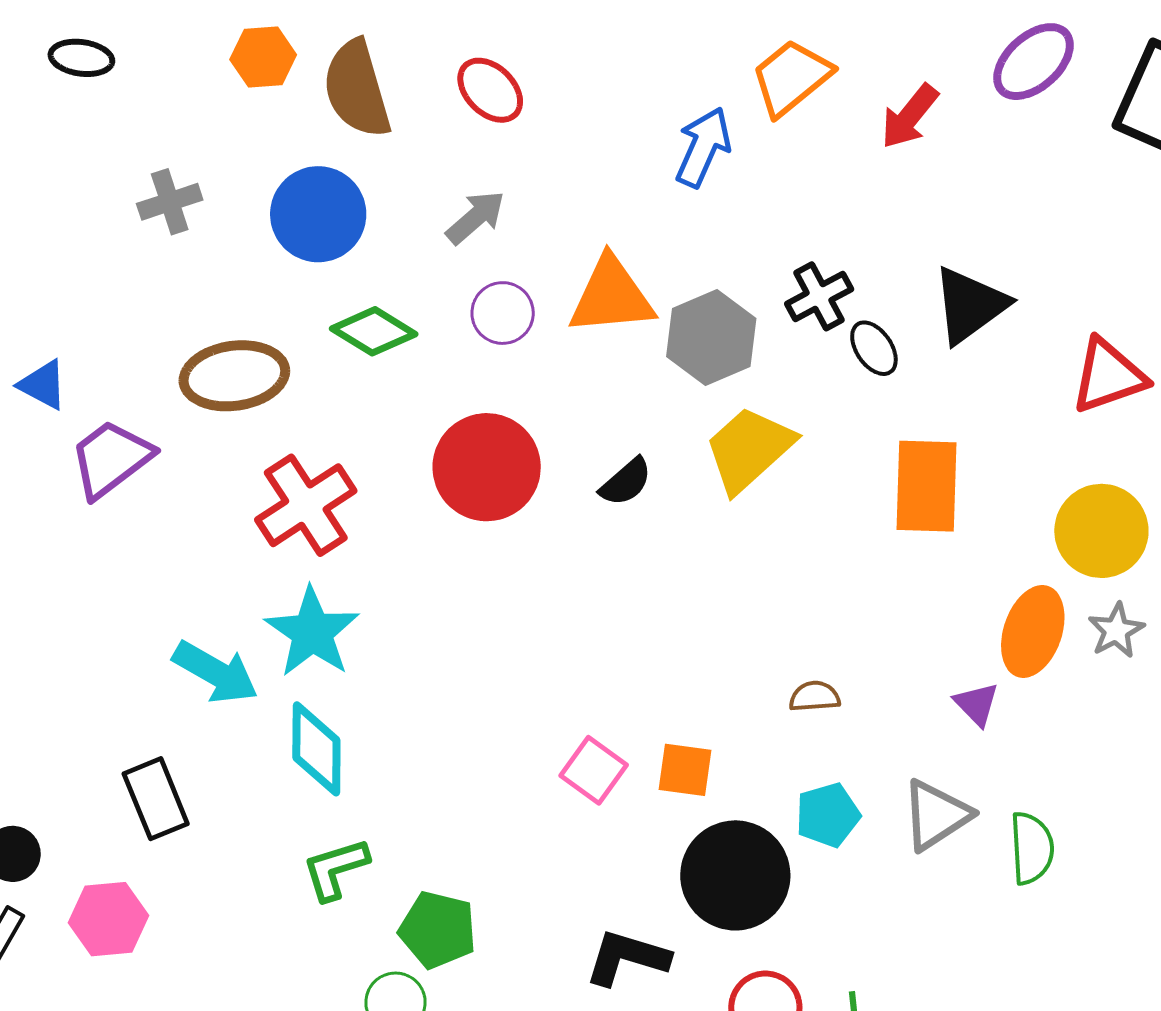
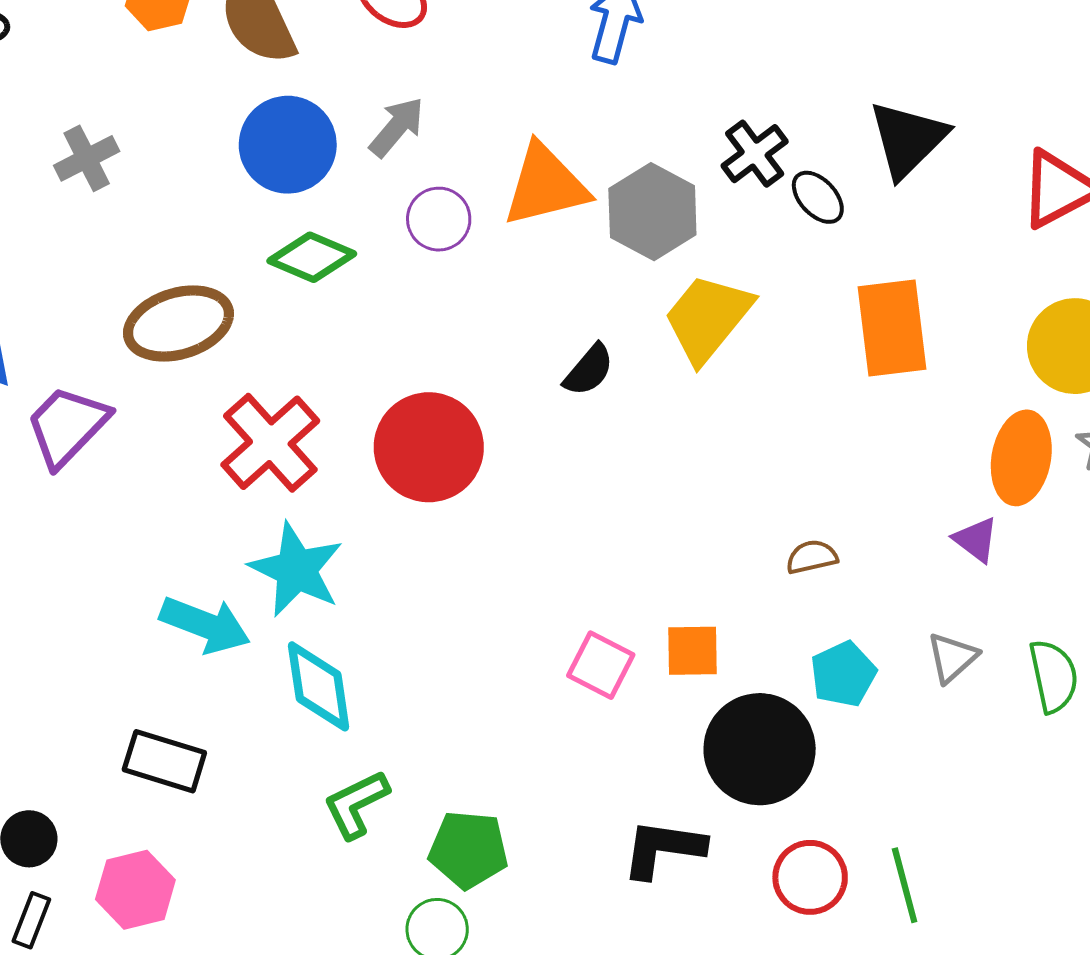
blue circle: (318, 214) -> (288, 145), moved
red circle: (487, 467) -> (429, 447), moved
black rectangle: (156, 799) -> (164, 761), turned -42
gray triangle: (936, 815) -> (952, 657), size x0.7

